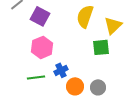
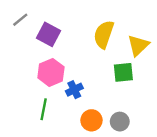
blue cross: (61, 70) -> (74, 90), moved
green line: (36, 77) -> (44, 109), turned -72

